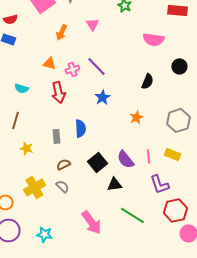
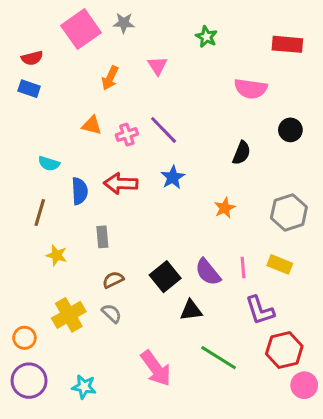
red arrow: (58, 92) -> (121, 183), moved, turned 105
blue semicircle: (80, 128) -> (79, 191), moved

